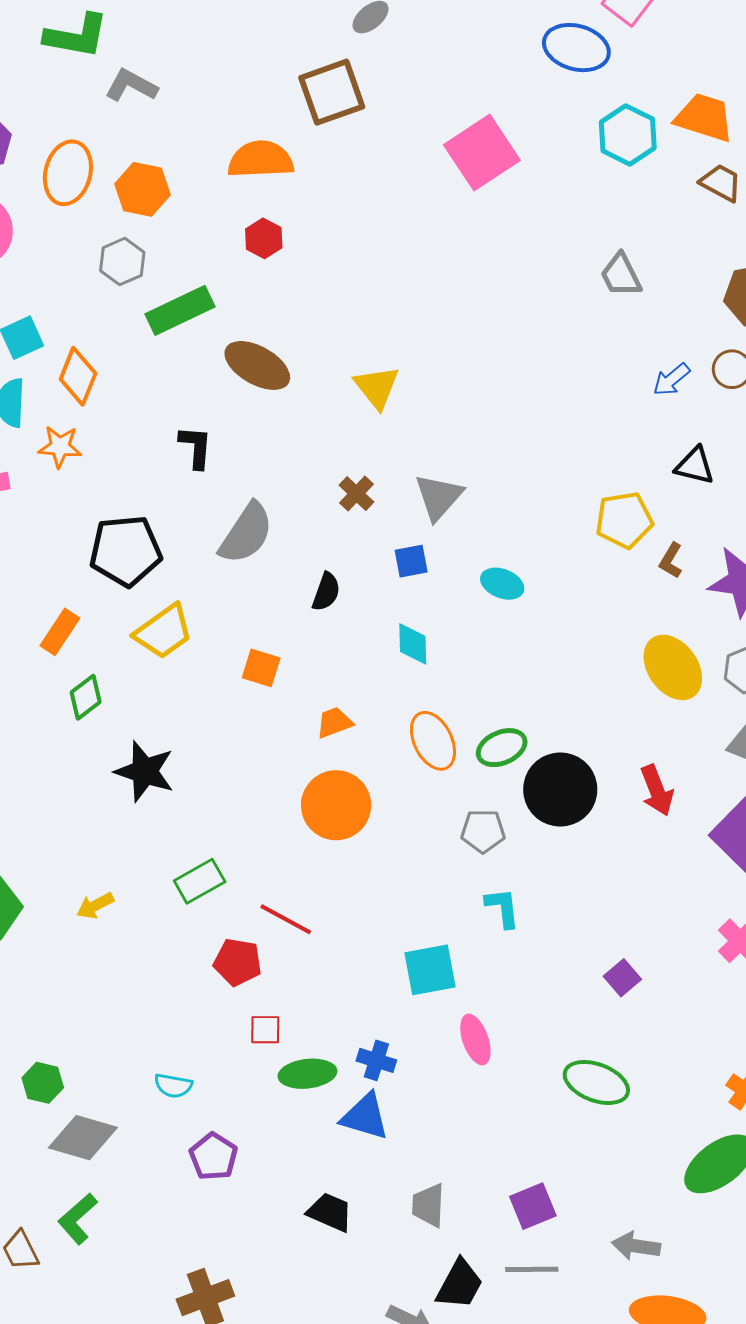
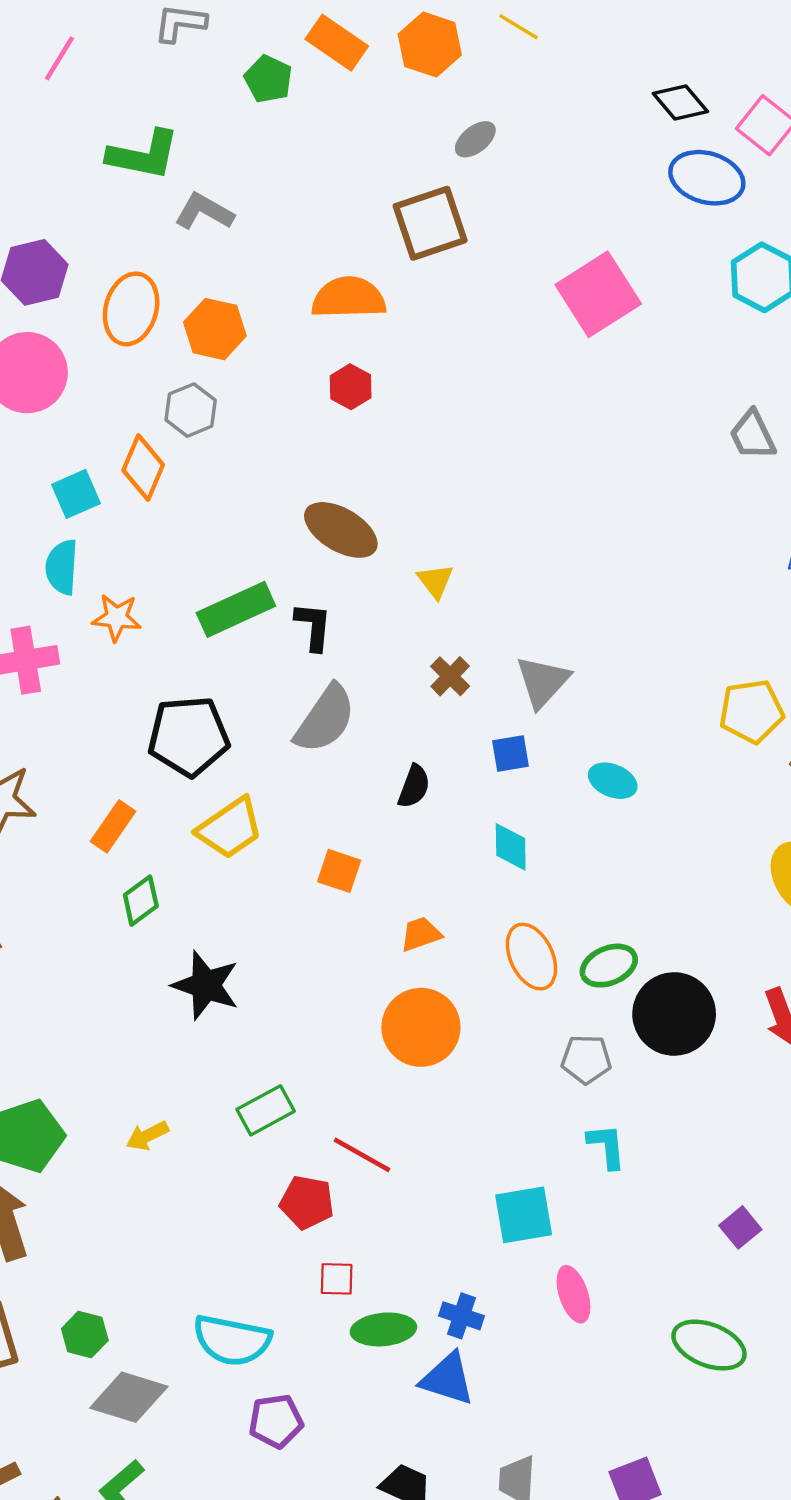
green rectangle: (180, 310) -> (236, 609), moved
orange diamond: (78, 376) -> (143, 468), moved
yellow triangle: (377, 387) -> (435, 581), moved, size x0.7
black L-shape: (196, 447) -> (313, 626), moved
cyan semicircle: (173, 1086) -> (232, 1340), size x1.8
purple pentagon: (213, 1157) -> (276, 1421), turned 30

